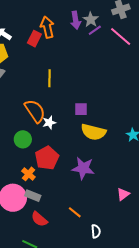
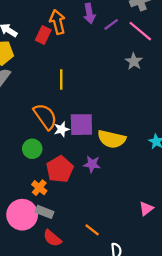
gray star: (91, 20) -> (134, 61), moved
purple square: (81, 109) -> (81, 125), moved, size x1.6
purple star: (83, 168) -> (92, 164), moved, size x0.7

